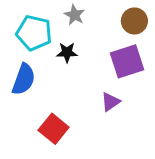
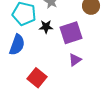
purple square: (127, 61) -> (71, 33), moved

